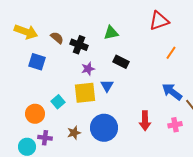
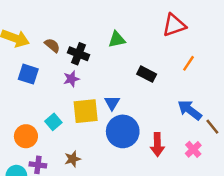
black rectangle: (121, 62) -> (147, 74), moved
purple star: (88, 69) -> (71, 79), moved
pink cross: (175, 125) -> (193, 149), turned -32
blue circle: (104, 128) -> (123, 131), moved

